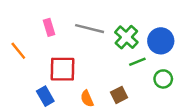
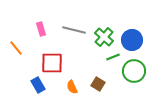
green circle: (163, 79) -> (134, 71), size x1.5
brown square: (119, 95) -> (98, 84), turned -32

